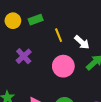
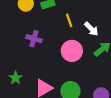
purple cross: (24, 56) -> (34, 39), turned -35

